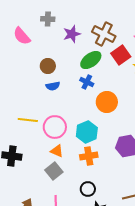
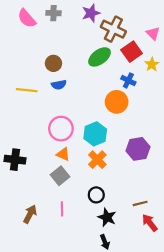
purple star: (72, 34) -> (91, 13), moved
pink semicircle: (22, 36) -> (27, 18), moved
blue cross: (87, 82) -> (128, 80), moved
yellow line: (28, 120) -> (27, 90), moved
orange cross: (89, 156) -> (97, 160), turned -36

